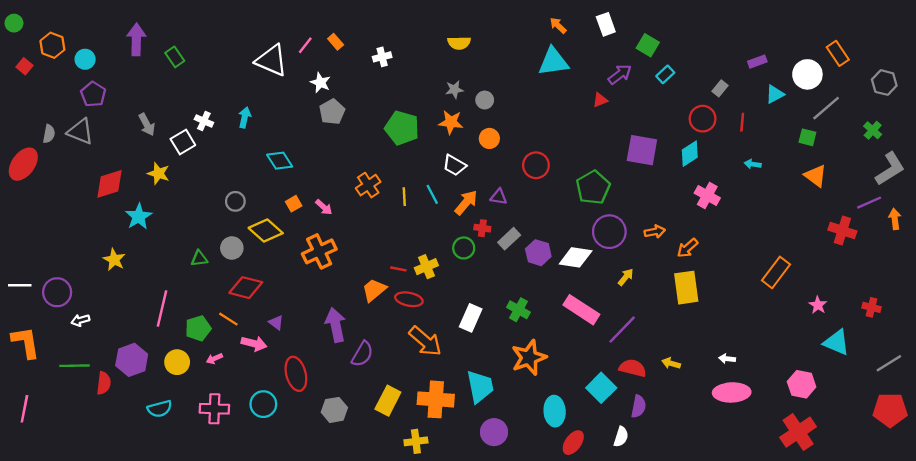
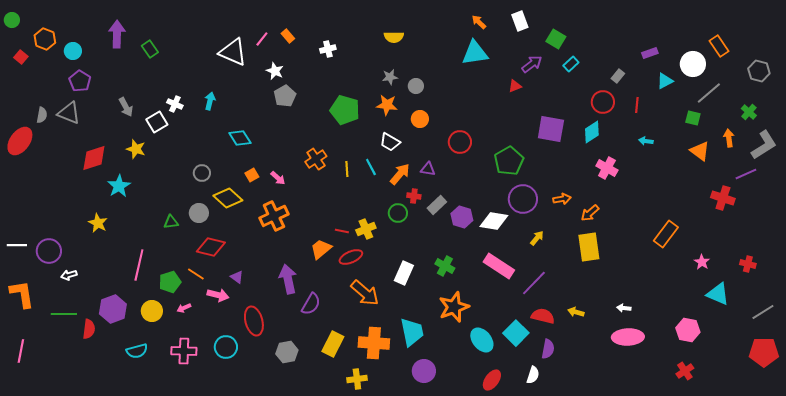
orange arrow: (895, 219) -> (729, 138), moved
red ellipse: (409, 299) -> (351, 257), turned -35
cyan ellipse: (555, 411) -> (482, 340), moved, turned -35
red cross: (798, 432) -> (685, 371), size x0.6

